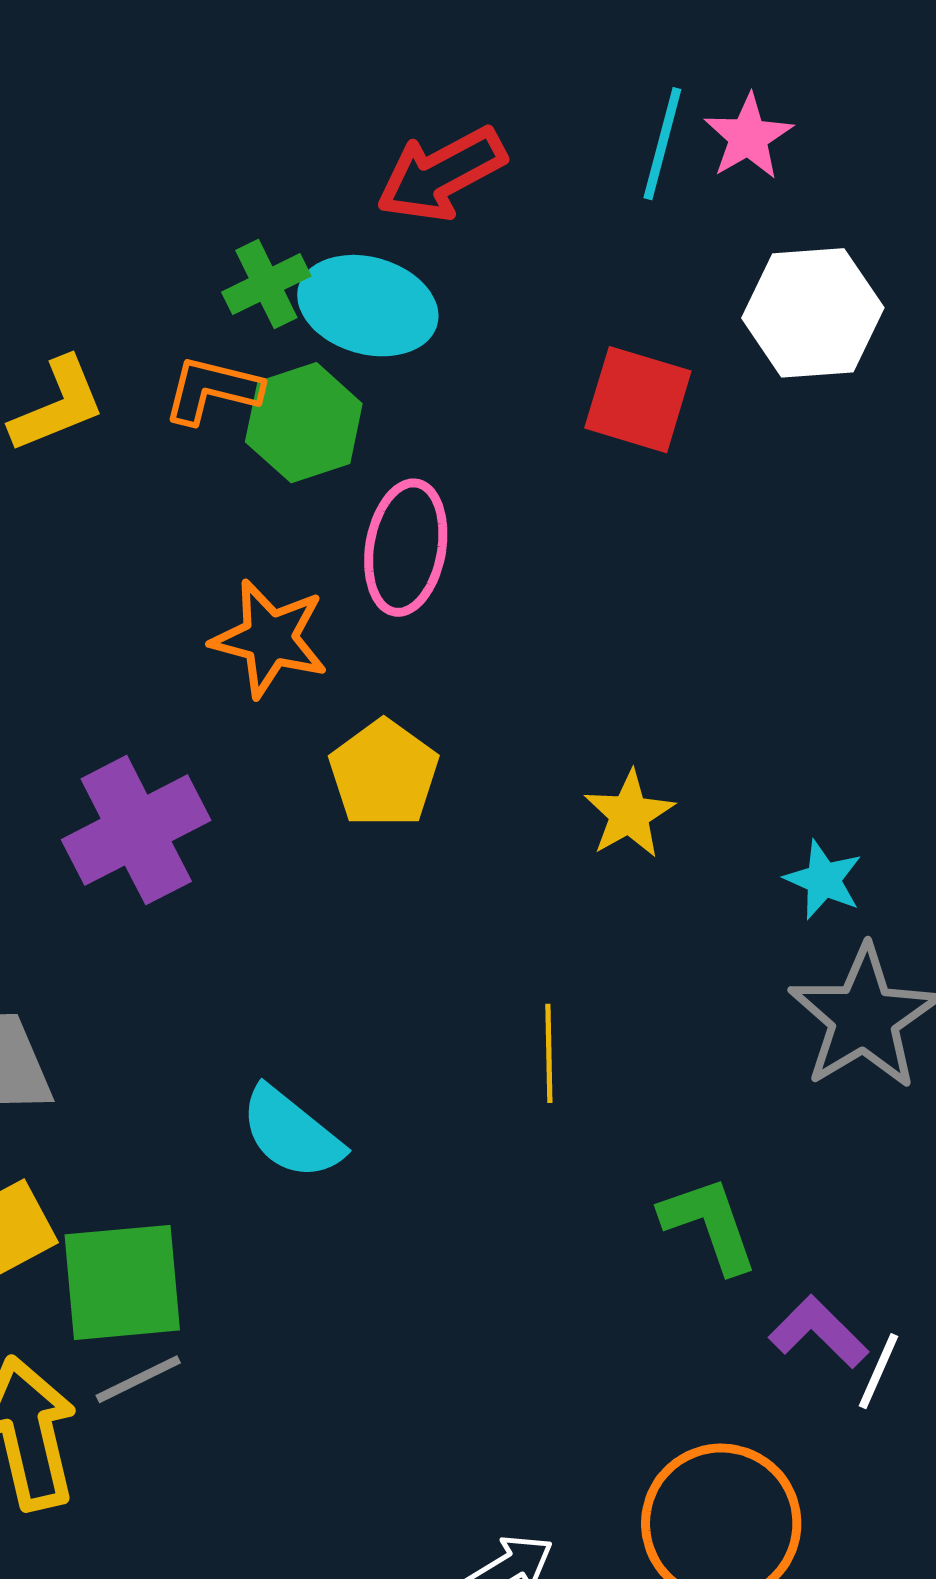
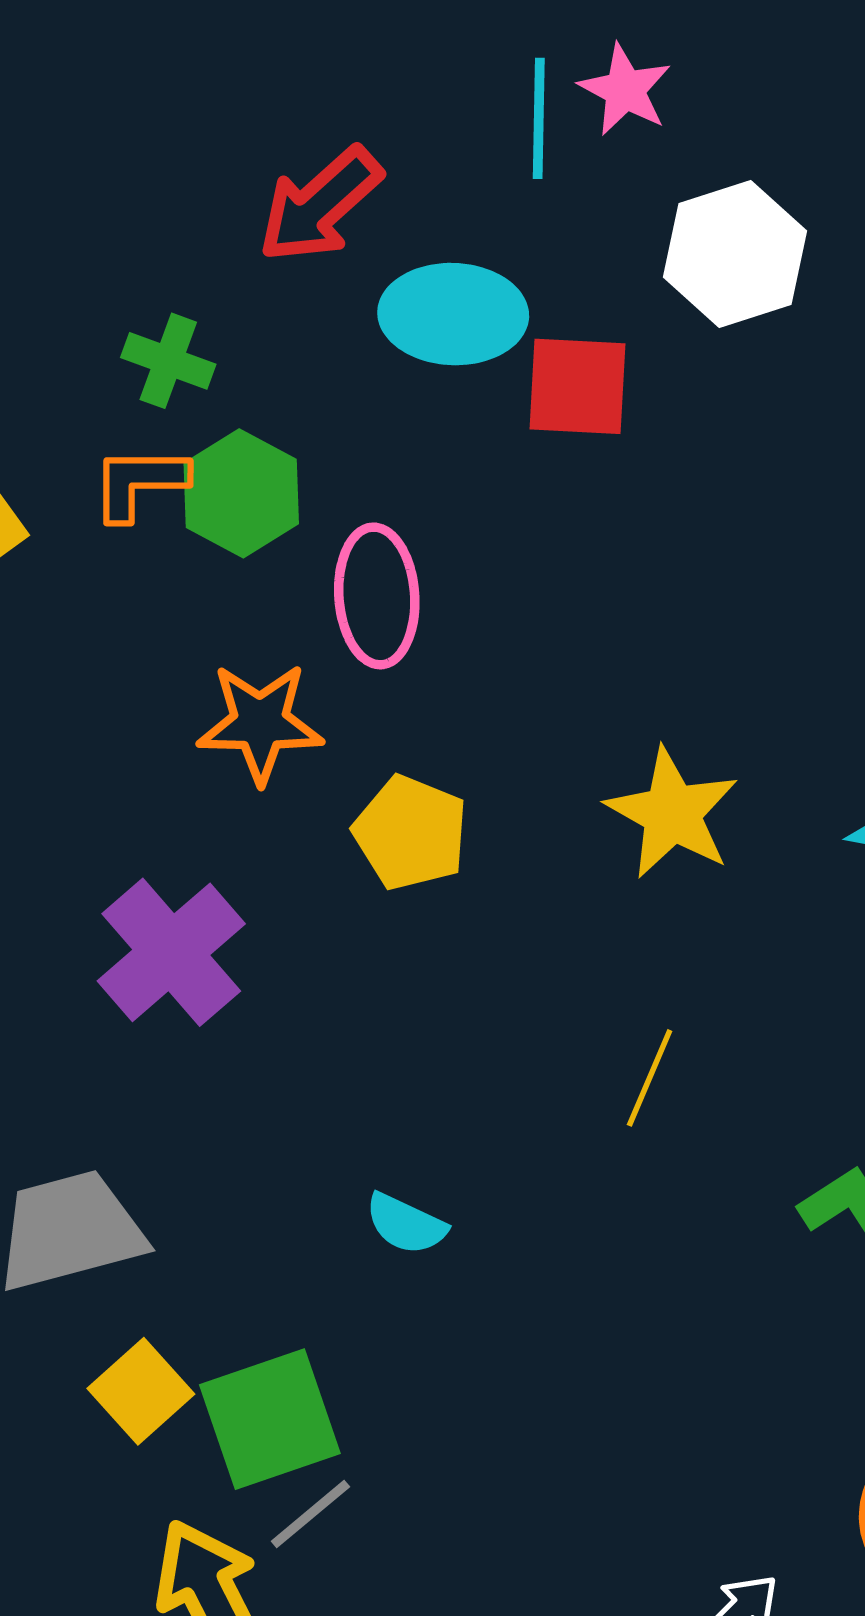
green cross: (266, 284) -> (168, 361), turned -30
cyan ellipse: (368, 306) -> (453, 314), moved
yellow star: (629, 814) -> (672, 813), size x1.4
yellow line: (549, 1053) -> (650, 1078), turned 38
cyan semicircle: (291, 1133) -> (406, 1224), size x0.7

